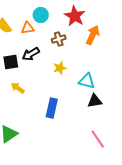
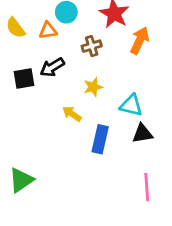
yellow arrow: (18, 88) -> (72, 114), moved
blue rectangle: (52, 108) -> (100, 139), moved
pink line: (98, 139) -> (147, 187), turned 30

